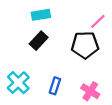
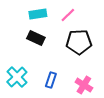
pink line: (98, 21) -> (68, 15), moved
black rectangle: (39, 41) -> (36, 38), turned 72

